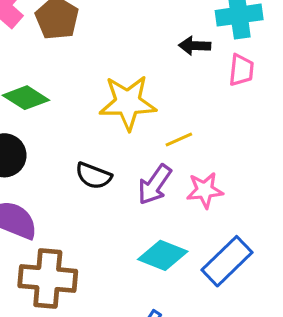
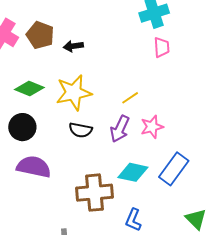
black arrow: (195, 46) -> (73, 46), moved
yellow star: (128, 103) -> (74, 93), moved
brown cross: (48, 278) -> (95, 193), moved

